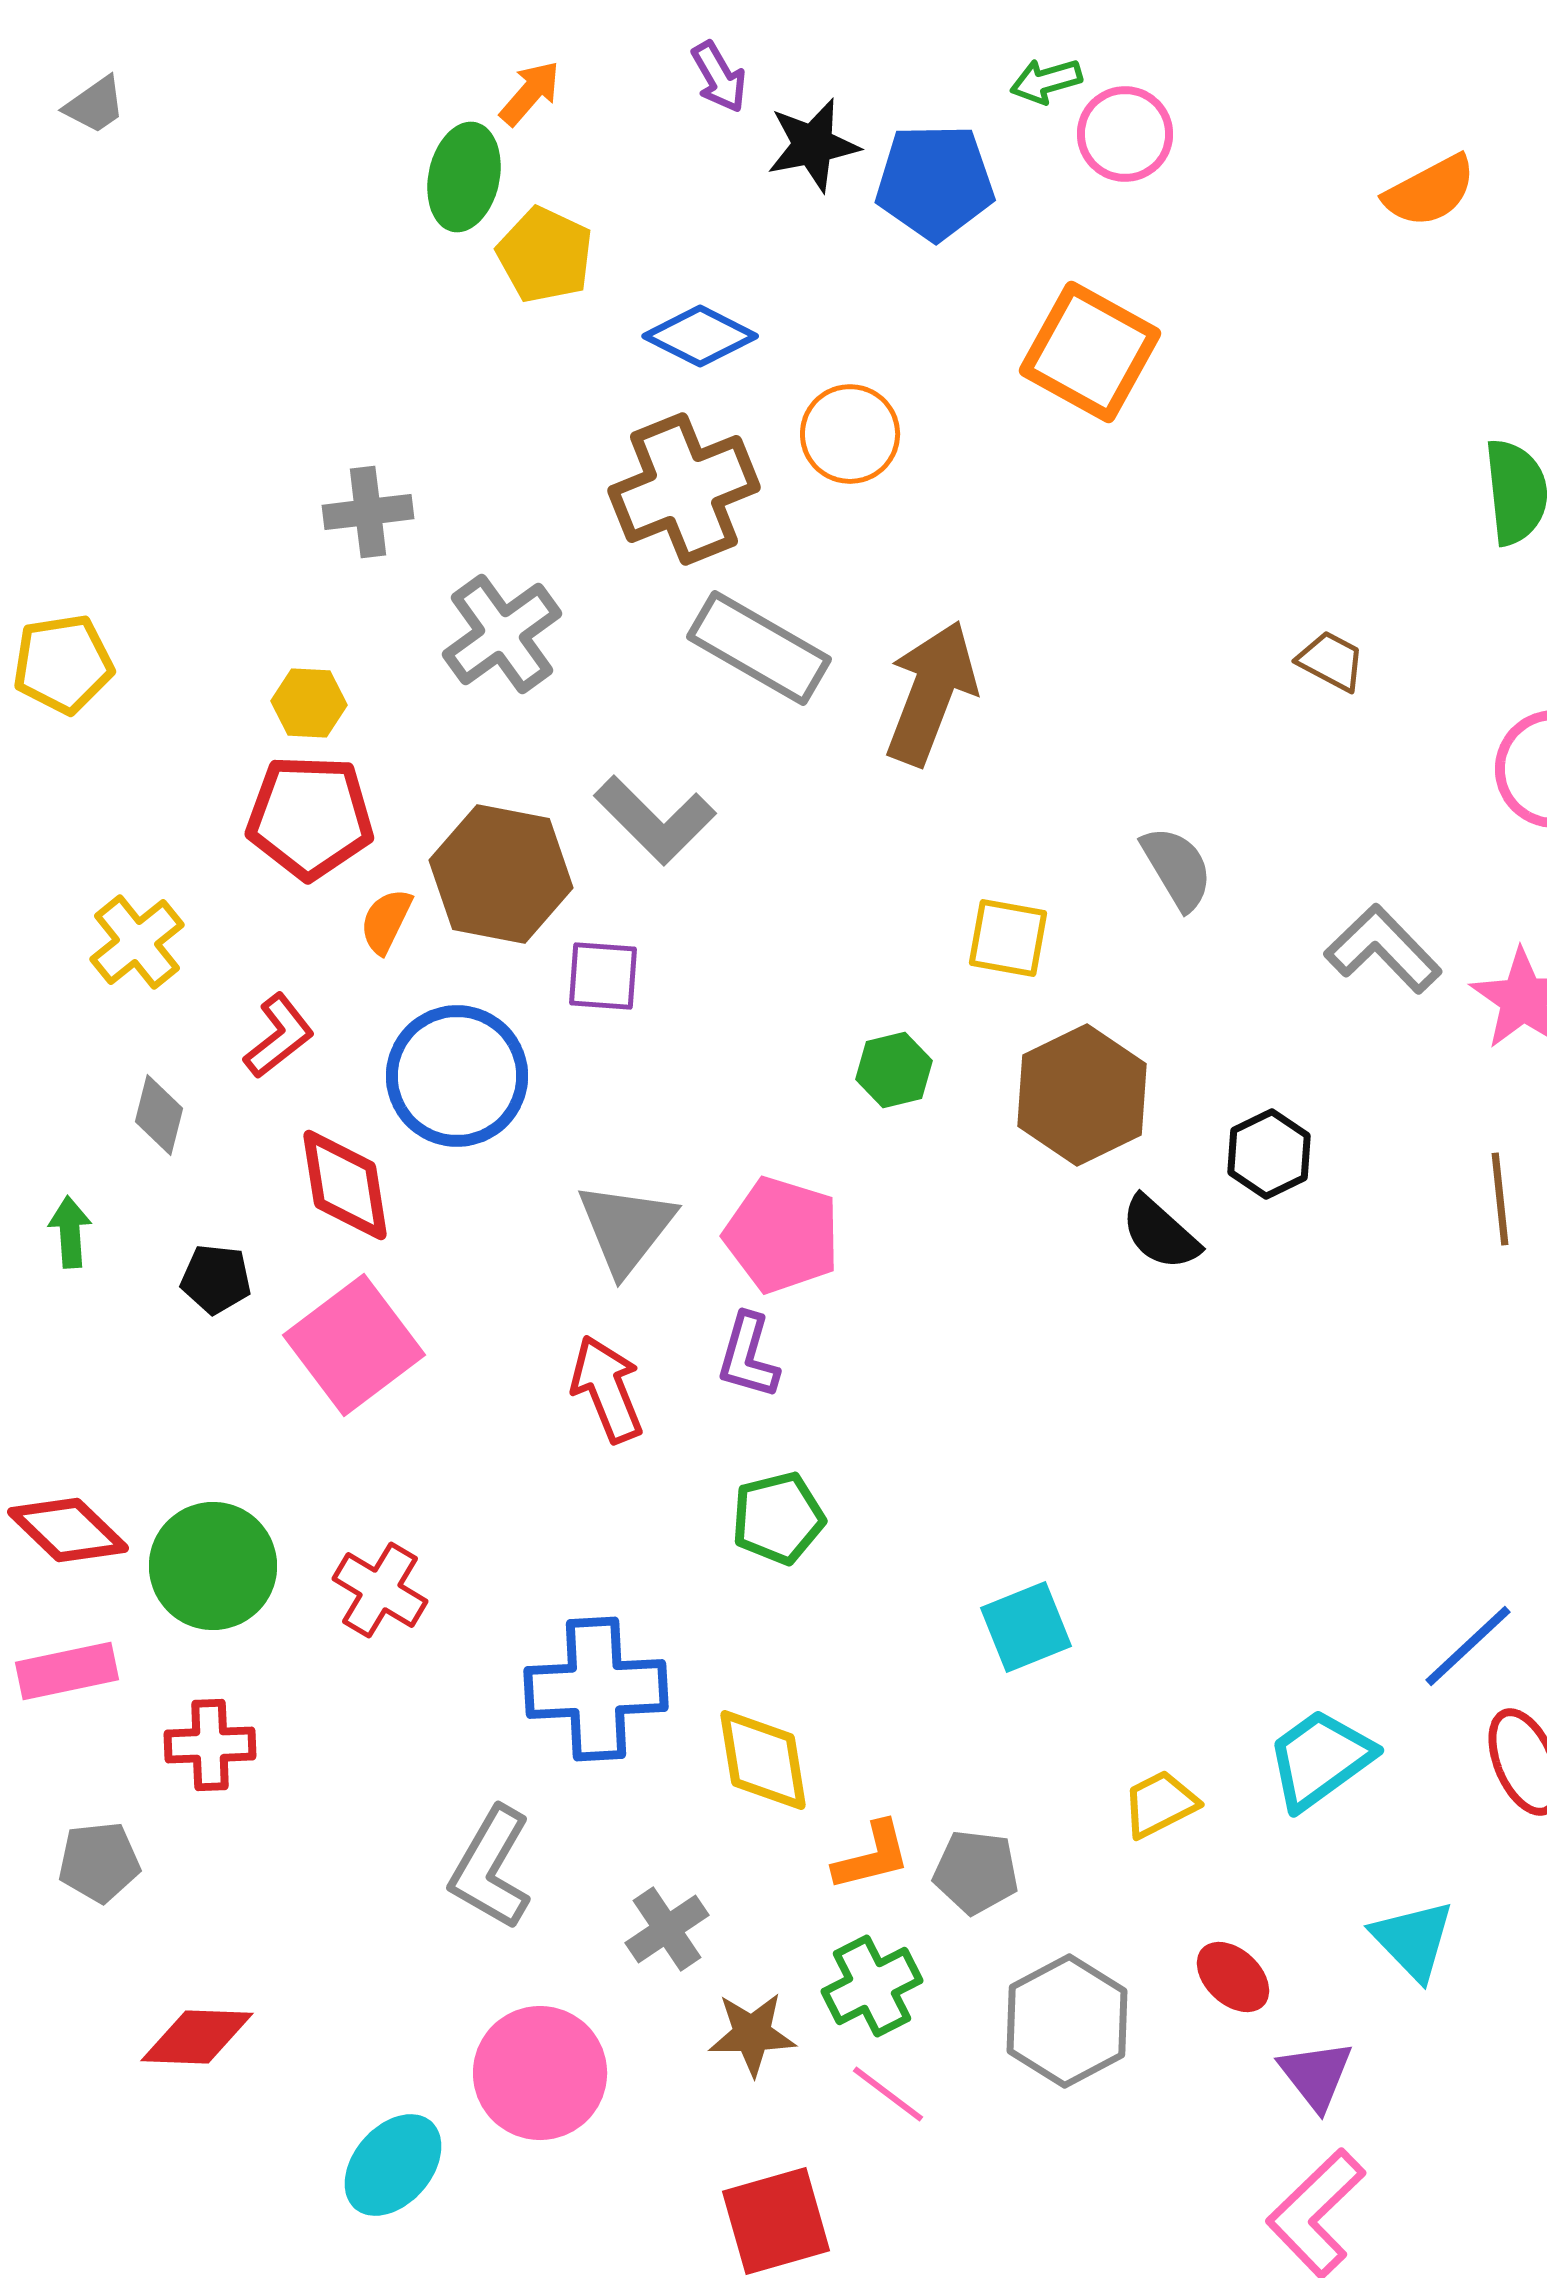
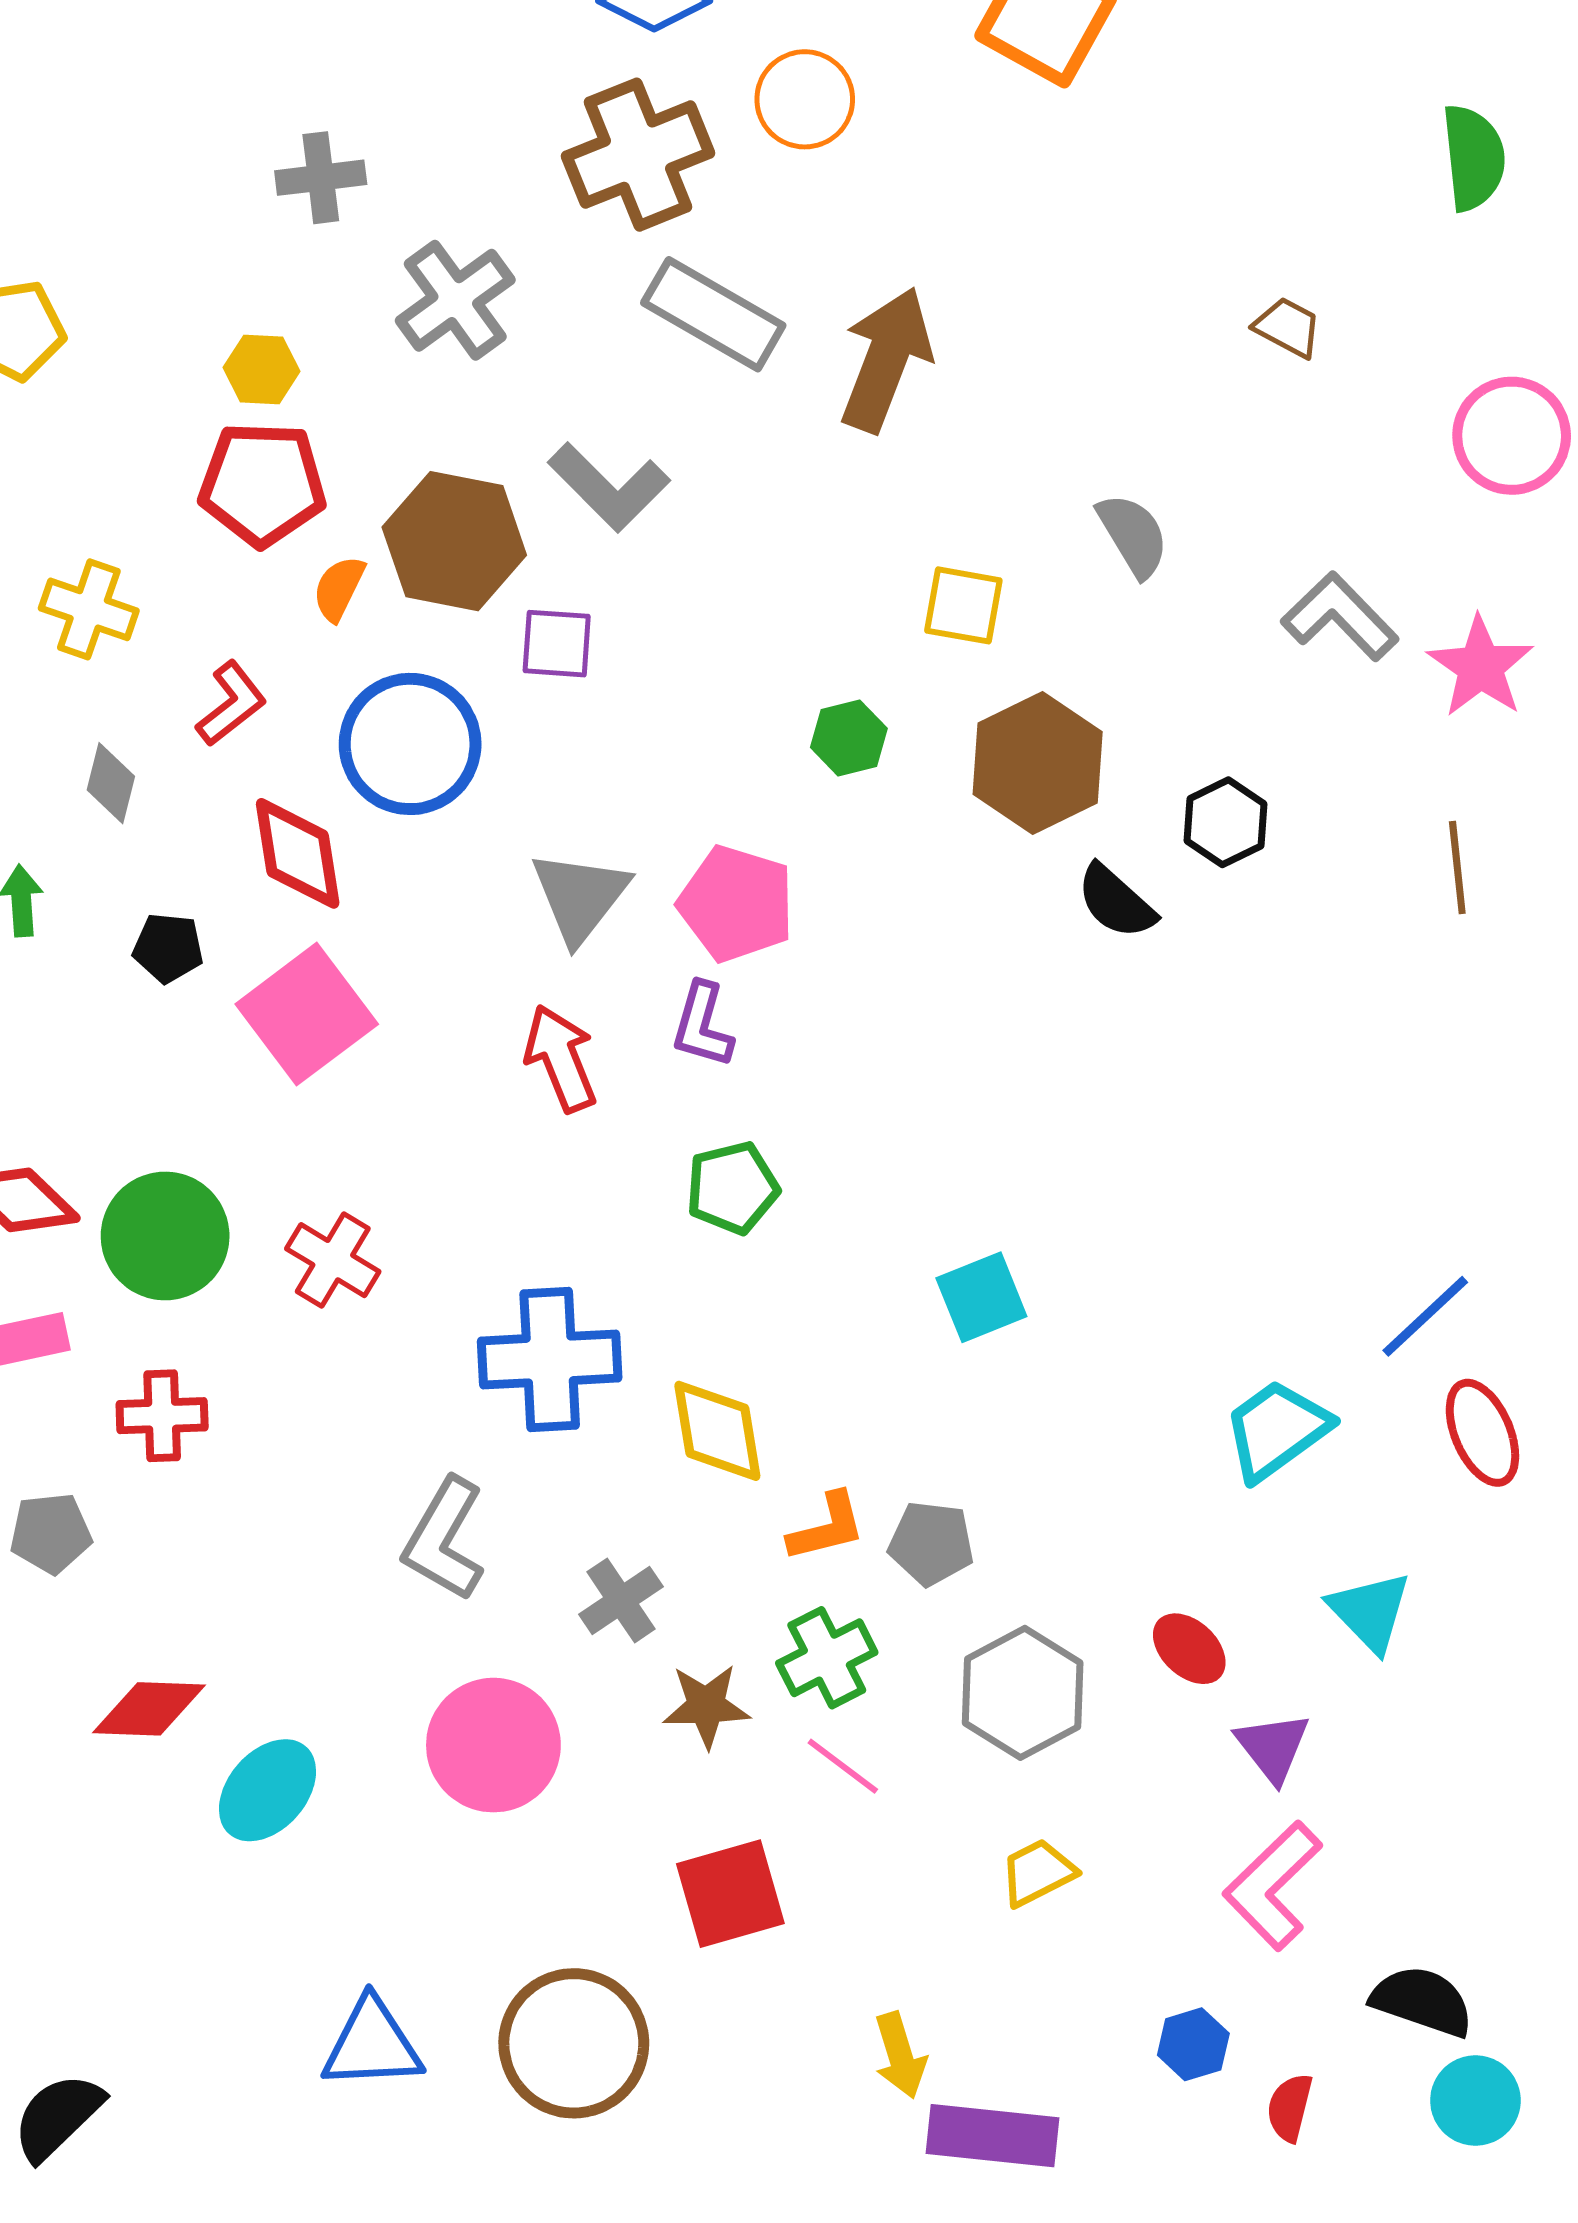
yellow cross: (137, 942) -> (89, 609), turned -32
yellow trapezoid: (1160, 1804) -> (1038, 1873), moved
cyan ellipse: (393, 2165) -> (268, 1790), moved

